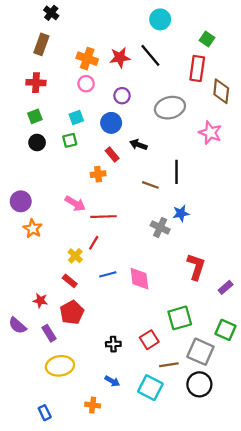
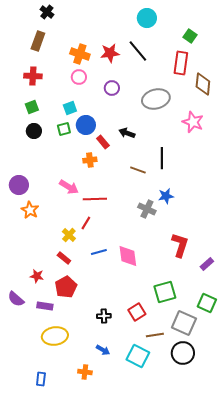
blue circle: (111, 123) -> (86, 125), moved
purple rectangle: (49, 333) -> (45, 306), turned -49
blue rectangle: (45, 413) -> (41, 379), turned 32

